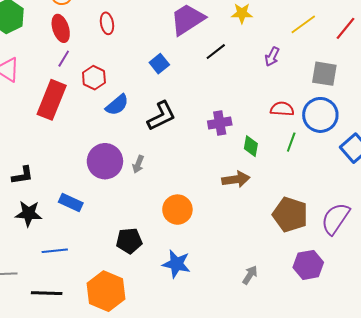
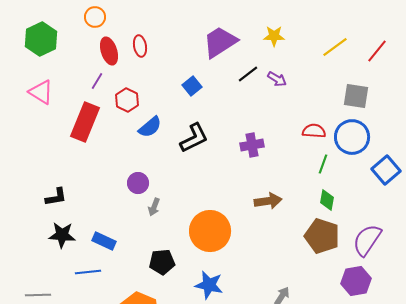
red ellipse: (61, 28) -> (109, 51), moved
purple arrow: (272, 57) -> (277, 79), moved, turned -84
green diamond: (251, 146) -> (327, 200), moved
purple circle: (105, 161) -> (138, 183), size x0.6
gray arrow: (138, 164) -> (154, 207), moved
blue rectangle: (71, 202) -> (104, 241), moved
orange circle: (177, 210) -> (210, 231), size x1.4
purple hexagon: (308, 265) -> (356, 281), moved

